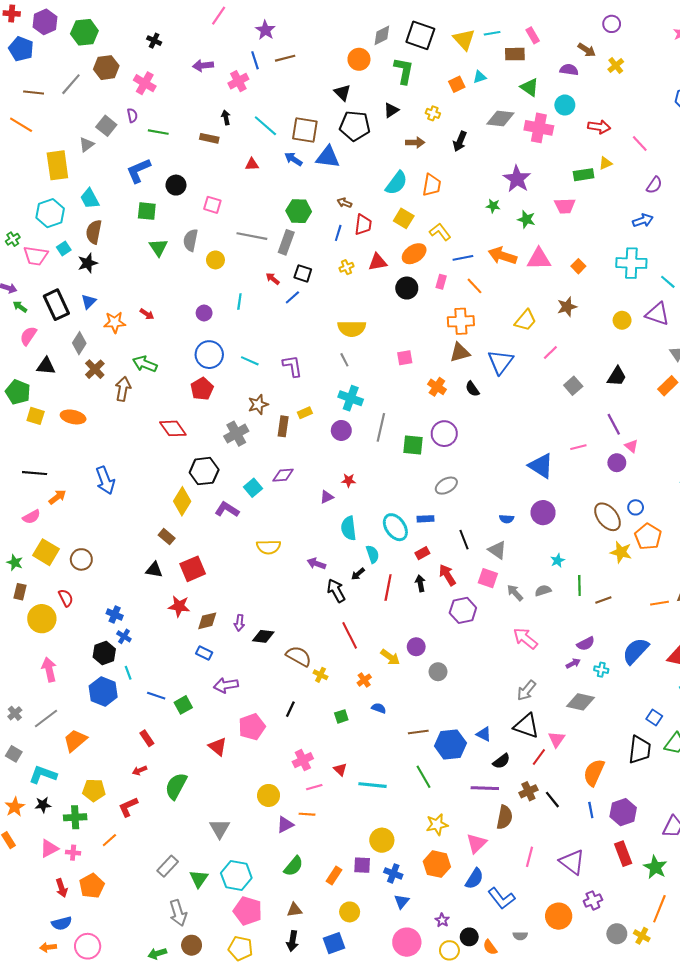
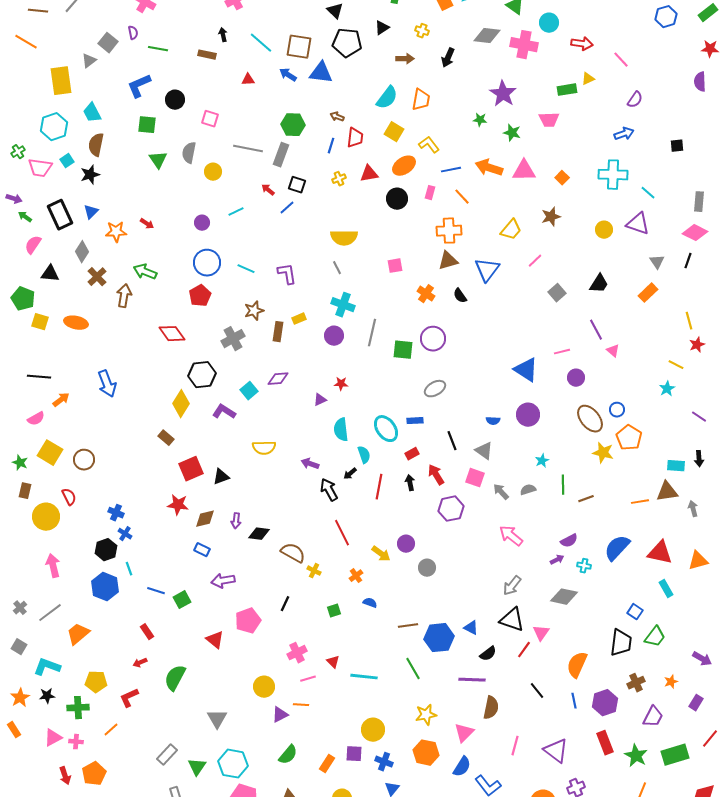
cyan line: (239, 302) -> (236, 212), turned 56
purple circle: (617, 463) -> (576, 378), moved
black triangle: (154, 570) -> (221, 477), moved, turned -30
brown cross: (528, 791) -> (636, 683), moved

